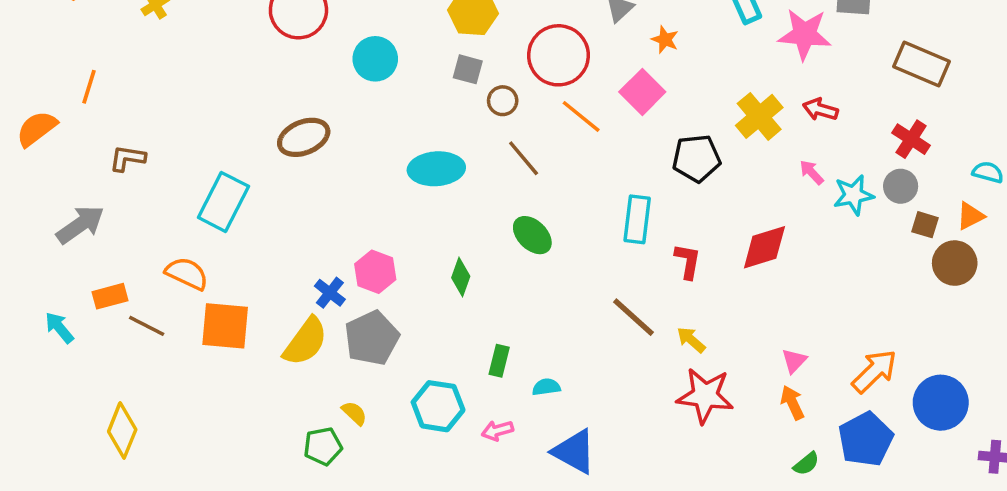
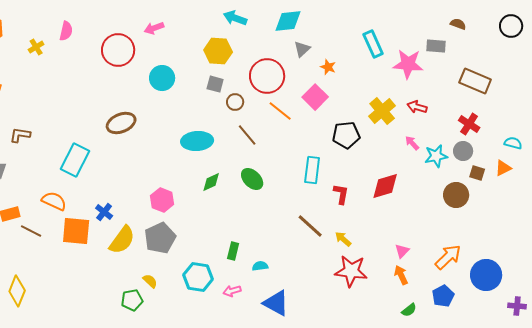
brown circle: (955, 263) -> (456, 195), moved
green diamond: (461, 277) -> (211, 182), moved, turned 45
blue cross: (330, 293) -> (104, 212), moved
blue pentagon: (866, 439) -> (443, 296), size x0.7

